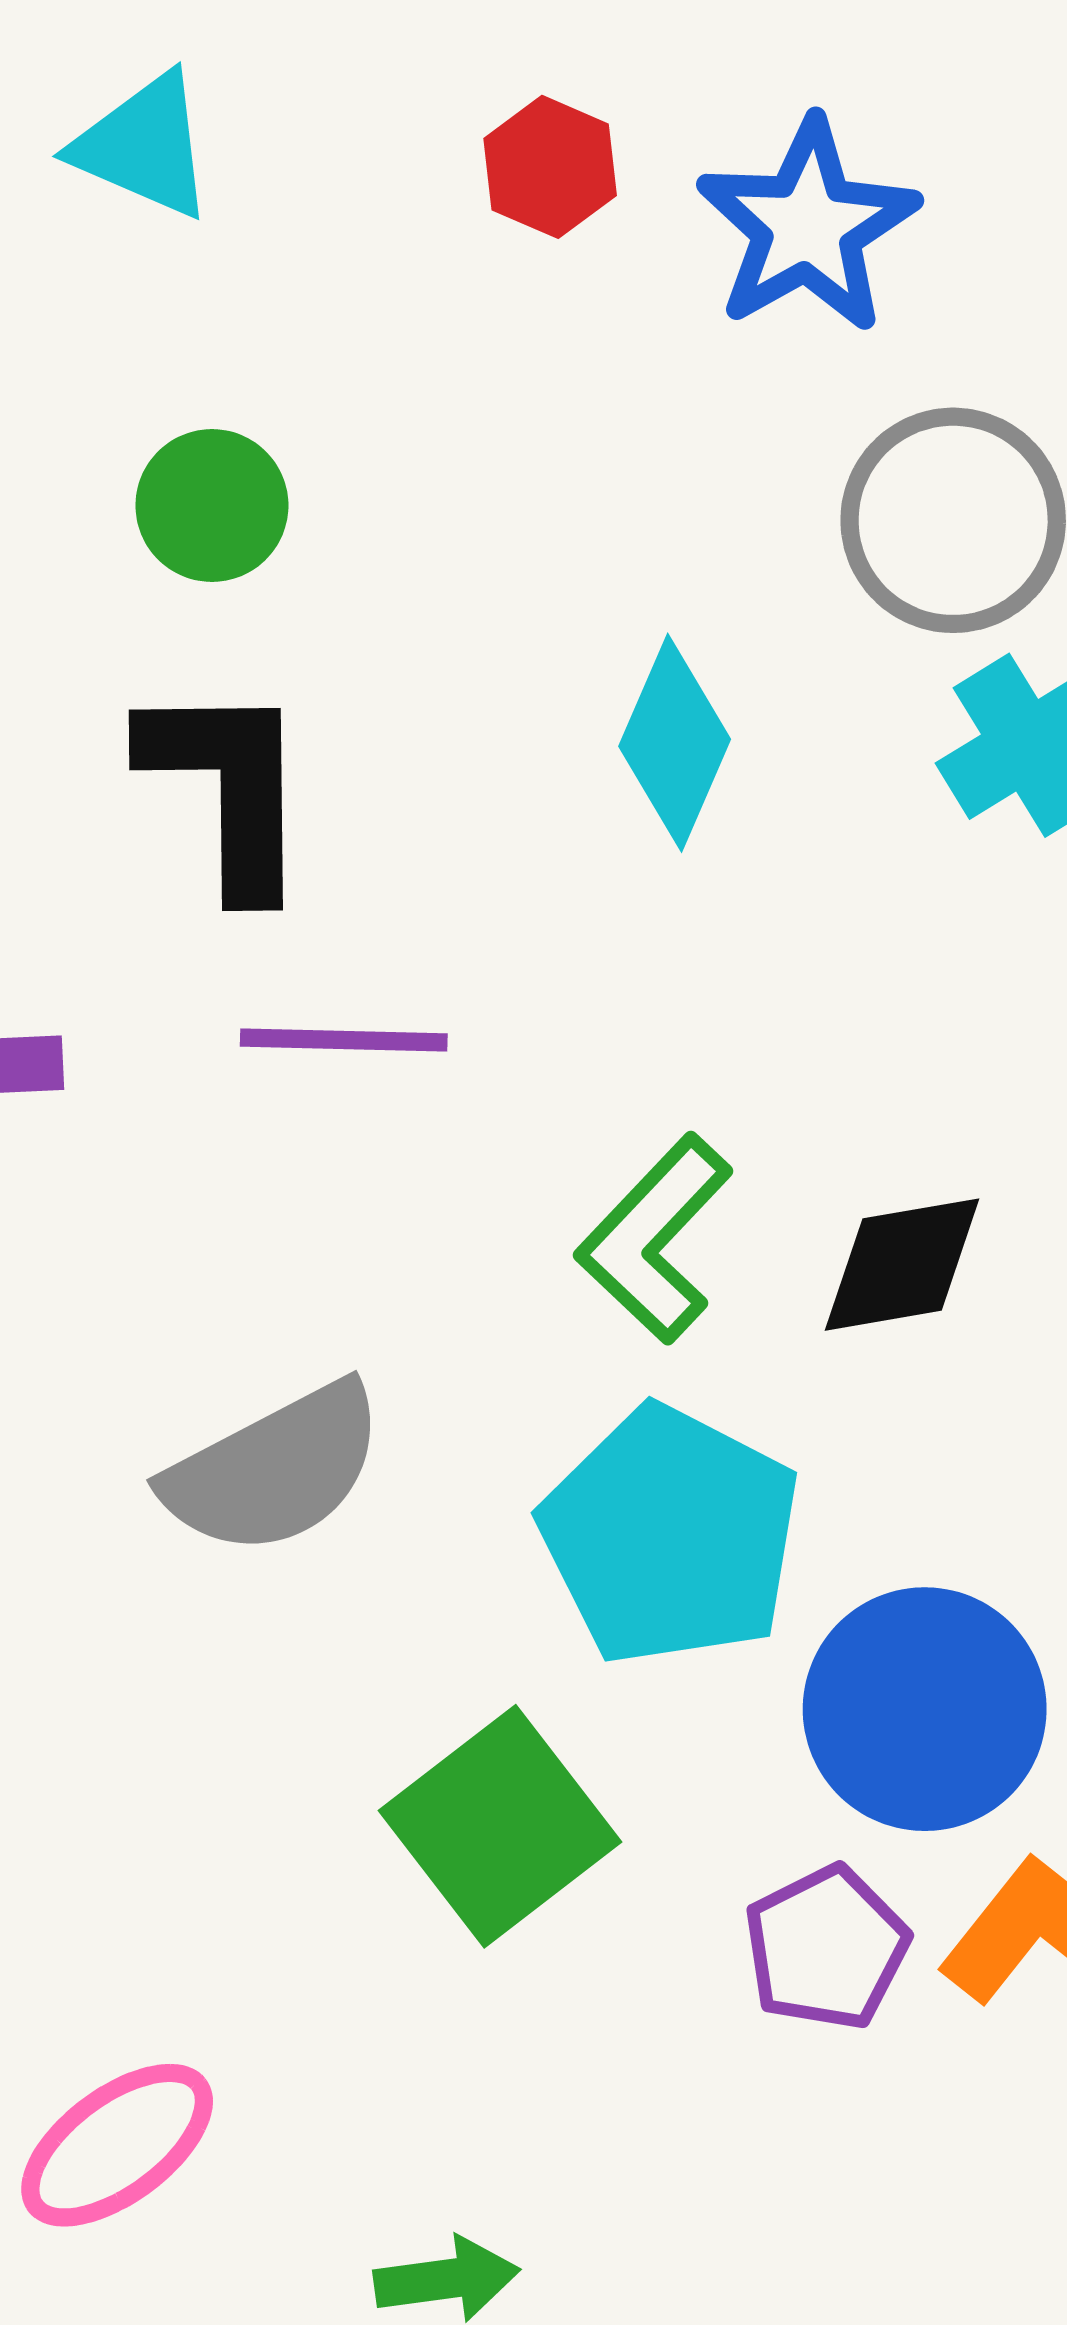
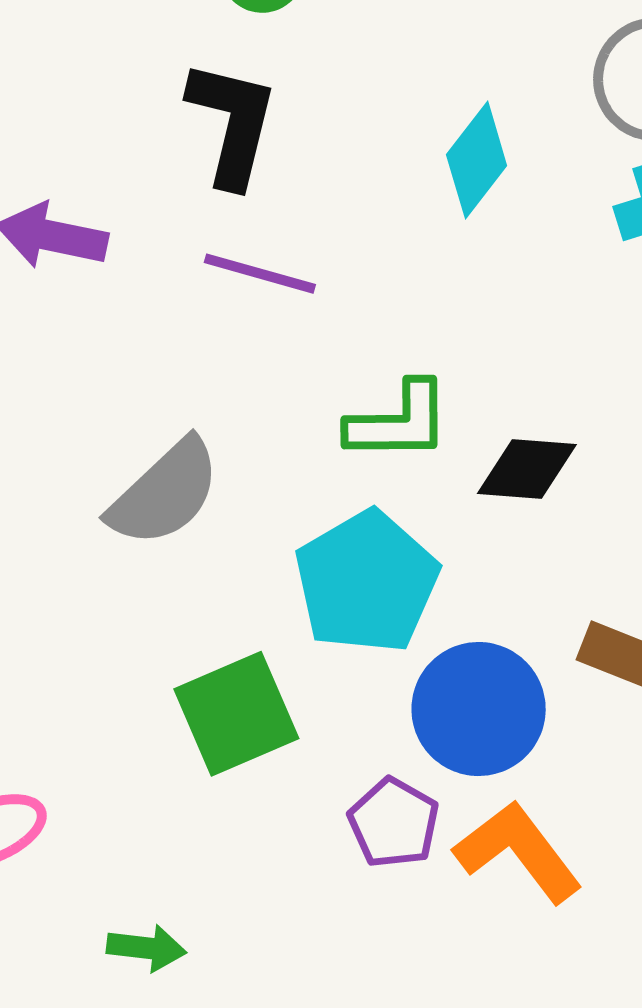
green L-shape: (655, 1239) -> (399, 422), turned -148
gray semicircle: (275, 1469) -> (165, 493), turned -30
purple pentagon: (826, 1948) -> (394, 823), turned -30

